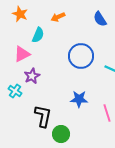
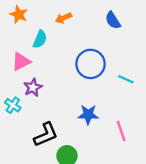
black L-shape: (43, 116) -> (46, 135), turned 55

